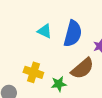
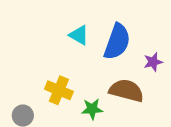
brown semicircle: (82, 68) -> (126, 91), turned -130

